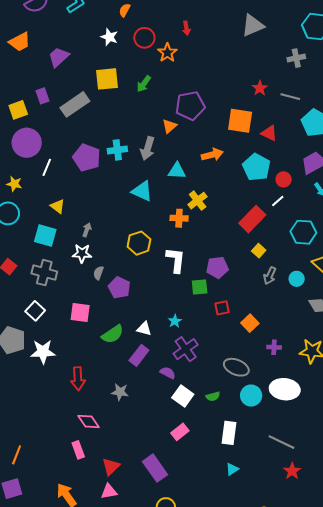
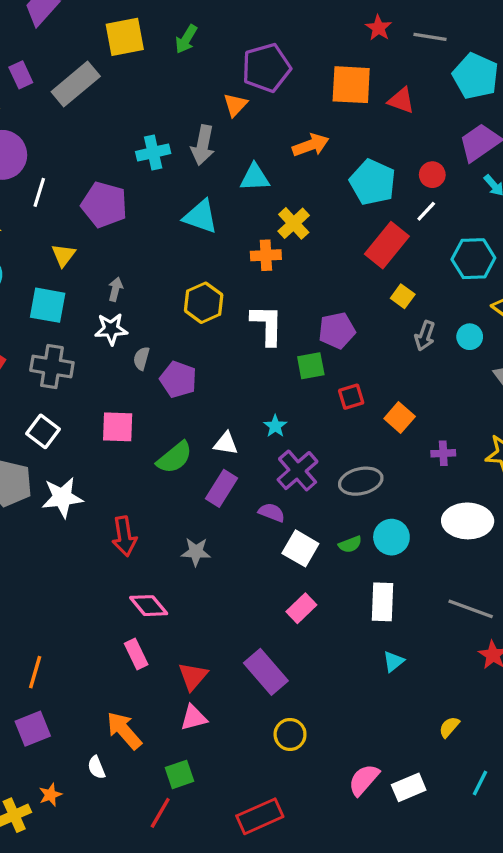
purple pentagon: (87, 158) -> (104, 205), moved
cyan pentagon: (256, 167) -> (373, 182), moved
yellow triangle: (58, 206) -> (63, 255), turned 35
gray ellipse: (236, 367) -> (361, 481), moved, turned -30
cyan circle: (251, 396) -> (391, 537), moved

